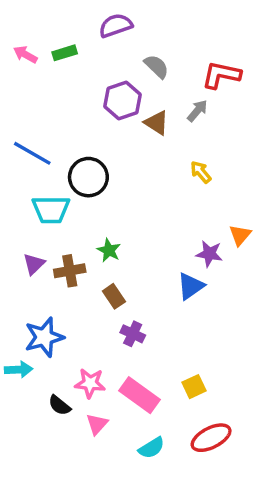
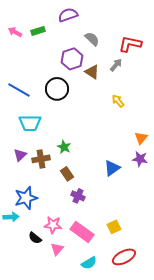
black circle: (88, 177) -> (57, 89), moved
purple star: (209, 254) -> (140, 159), moved

